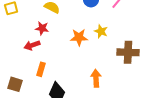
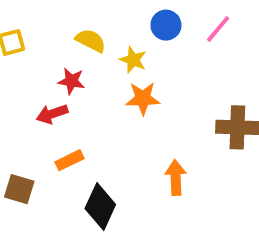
yellow star: (101, 31) -> (133, 60), moved
orange rectangle: (41, 69) -> (69, 160), turned 48

